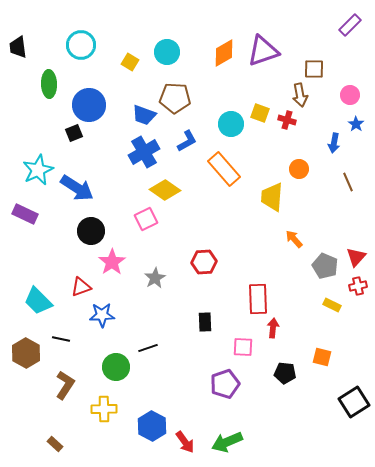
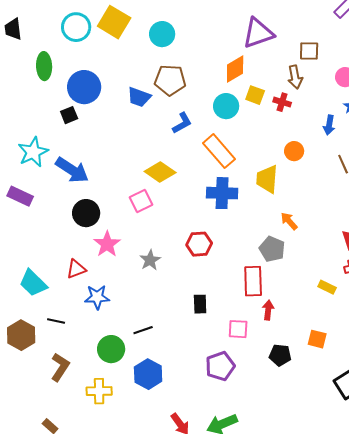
orange diamond: (224, 53) -> (235, 69), moved
yellow square: (130, 62) -> (114, 22), moved, size x1.8
blue cross: (144, 152) -> (222, 193), moved, turned 32
gray pentagon: (325, 266) -> (272, 249), moved
blue hexagon: (152, 426) -> (148, 374), moved

